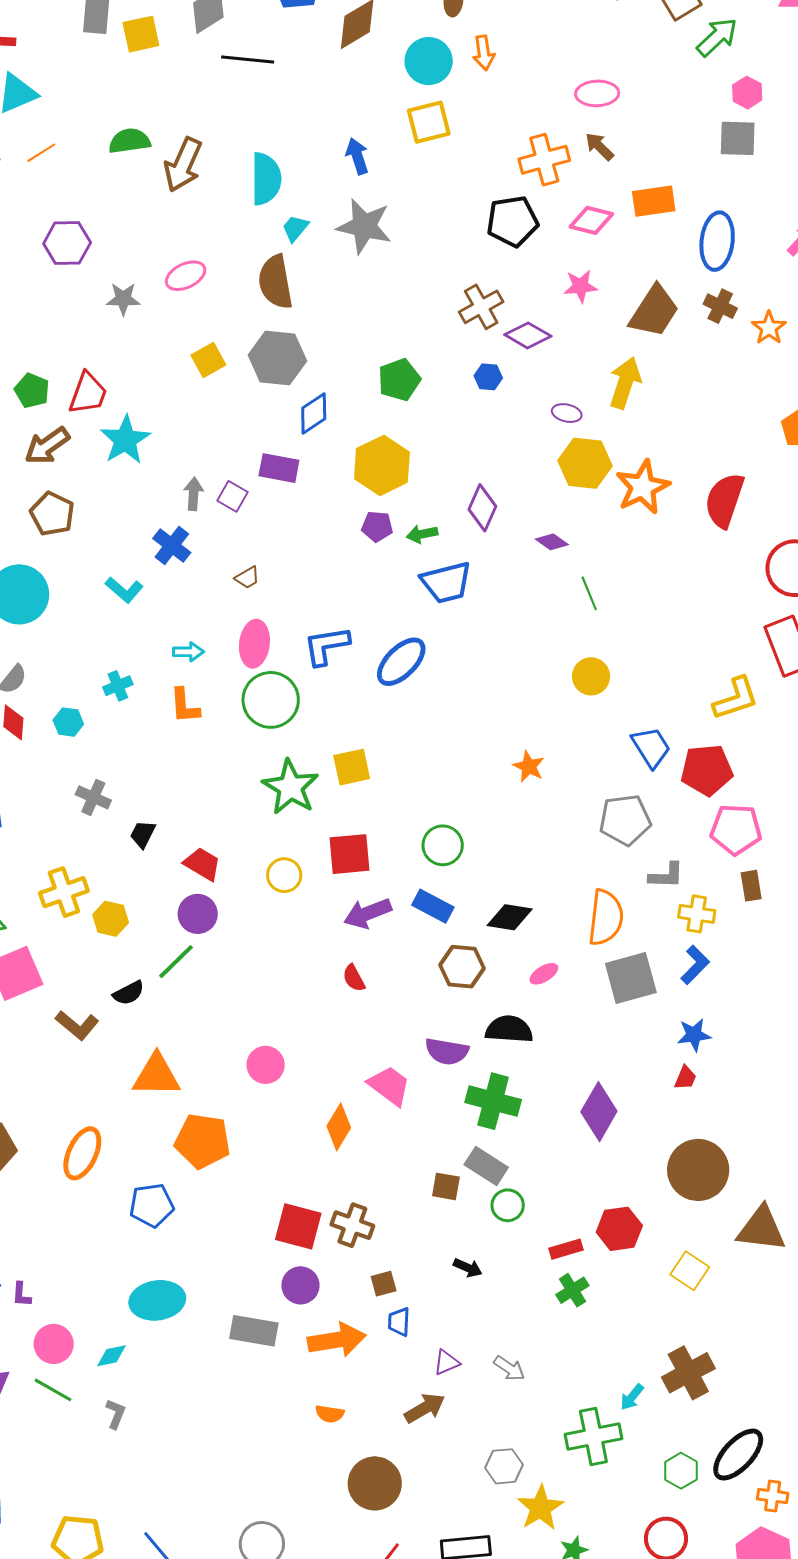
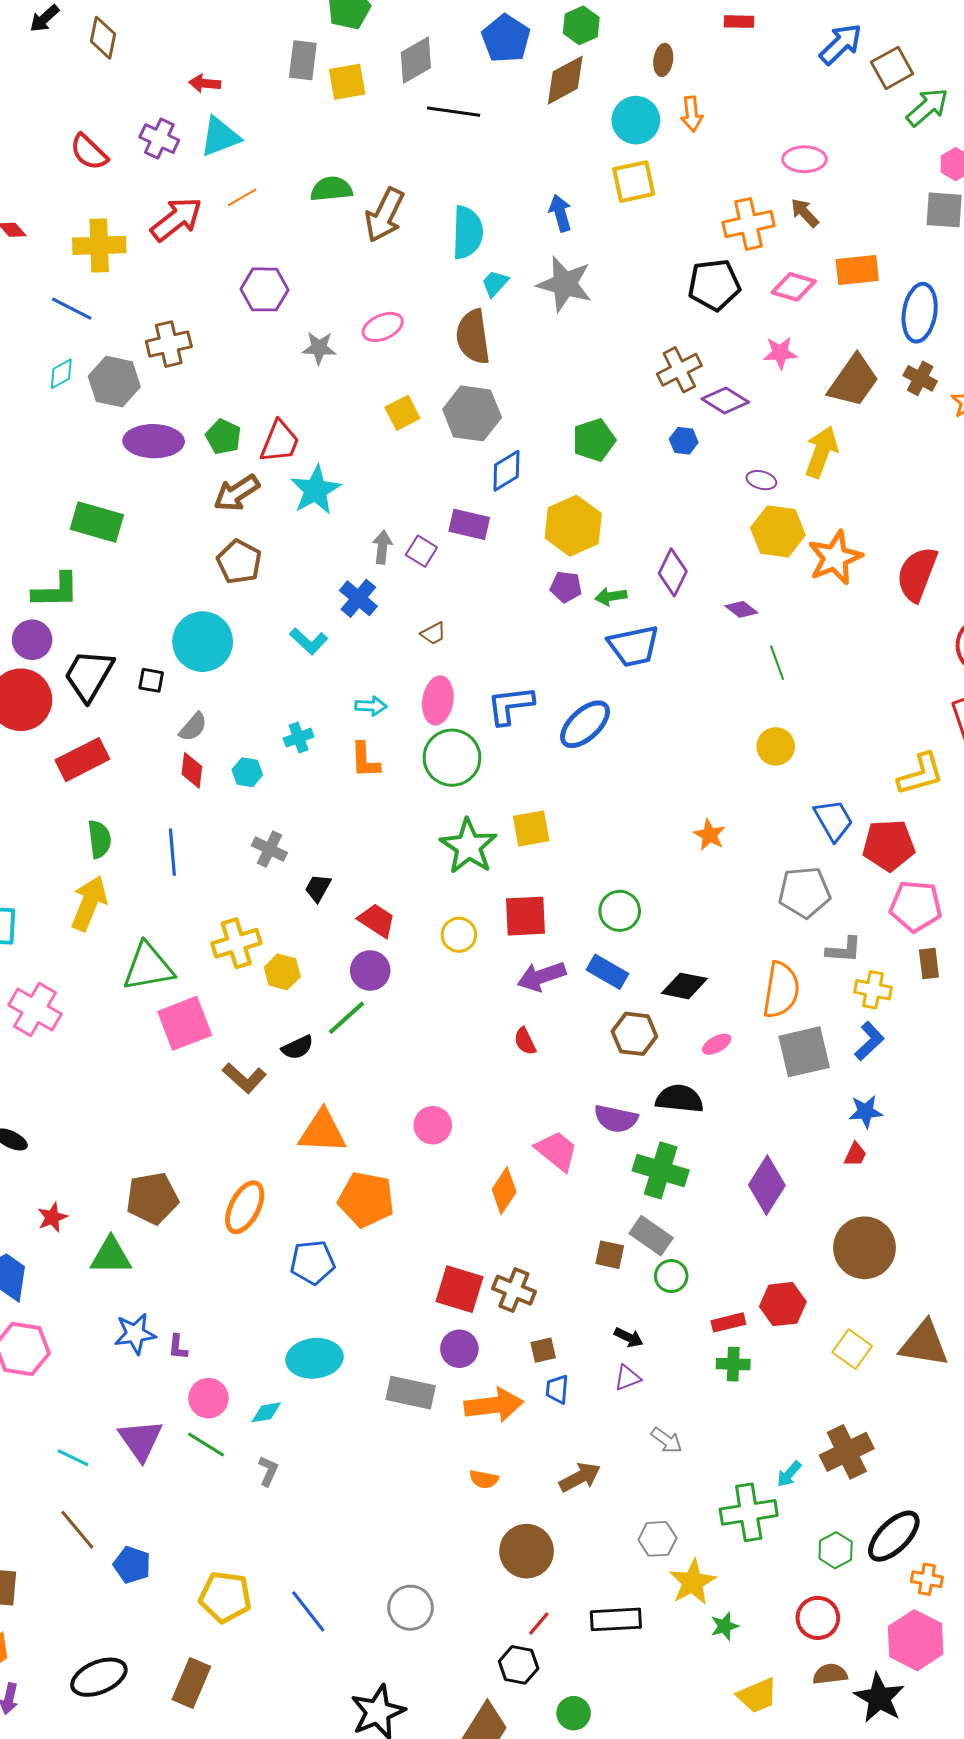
brown triangle: (761, 1229) -> (924, 1344), moved
green cross: (572, 1290) -> (733, 1364), turned 32
purple triangle: (446, 1362) -> (628, 1378), moved

